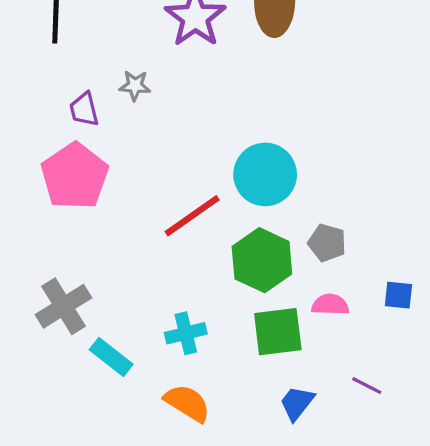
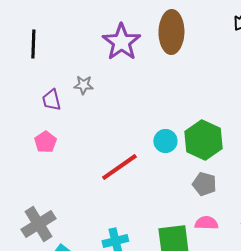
cyan circle: (265, 174) -> (165, 141), size x0.6
pink pentagon: (75, 176) -> (45, 142), size x0.5
green hexagon: (262, 260) -> (203, 140), moved

